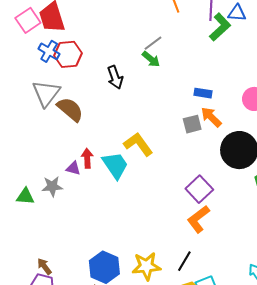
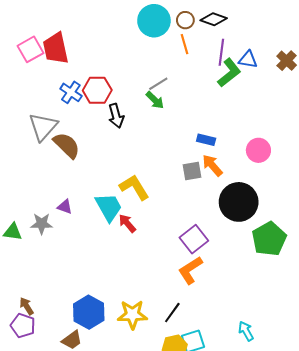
blue cross: (49, 51) -> (71, 92), moved
red hexagon: (68, 54) -> (97, 90), moved
red arrow: (87, 158) -> (127, 223), moved, turned -42

